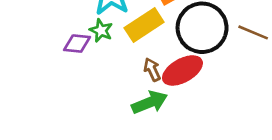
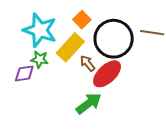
brown arrow: (152, 70) -> (87, 63), moved

